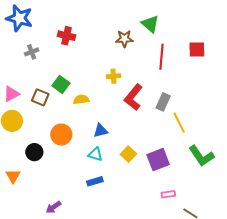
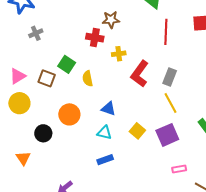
red cross: (66, 36) -> (95, 38), moved
brown star: (124, 39) -> (111, 20), moved
yellow semicircle: (81, 100) -> (88, 79), turned -91
yellow line: (179, 123) -> (170, 103), moved
blue triangle: (101, 131) -> (108, 109), turned 35

